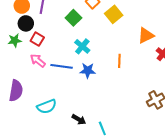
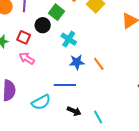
black circle: (26, 23) -> (43, 25), moved
orange line: (119, 61) -> (99, 64), moved, turned -32
blue line: (62, 66) -> (65, 85), moved

